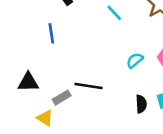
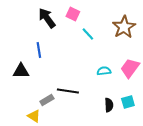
cyan semicircle: (135, 60) -> (104, 71), turned 32
black triangle: (28, 82) -> (21, 71), moved

